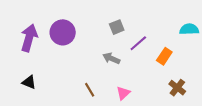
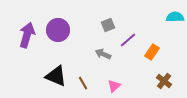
cyan semicircle: (189, 29) -> (175, 17), moved
black triangle: (29, 82) -> (56, 76), moved, size x1.6

